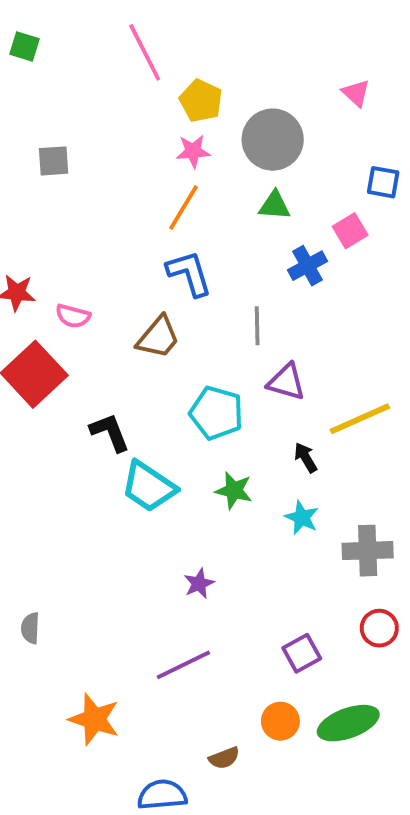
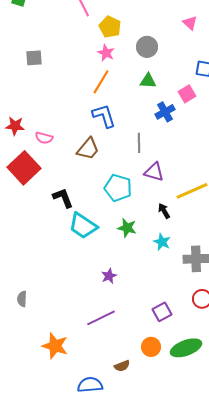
gray circle: (273, 140) -> (147, 47), size x0.7
pink star: (193, 151) -> (106, 53), turned 30

